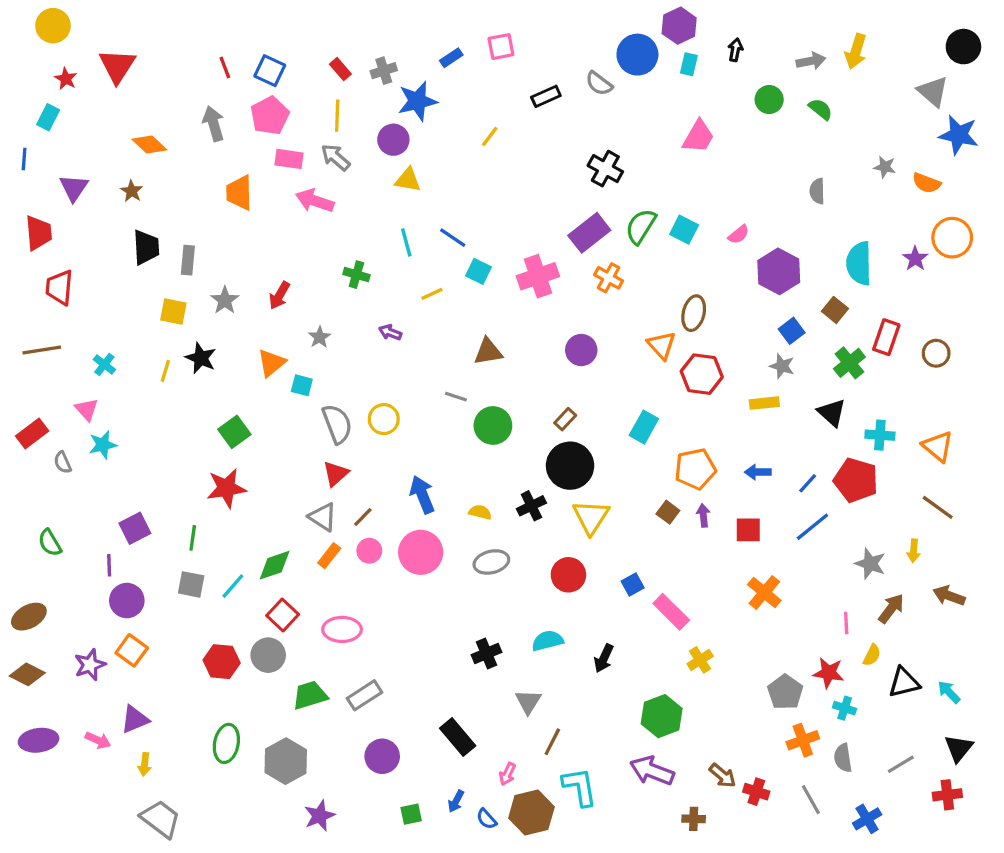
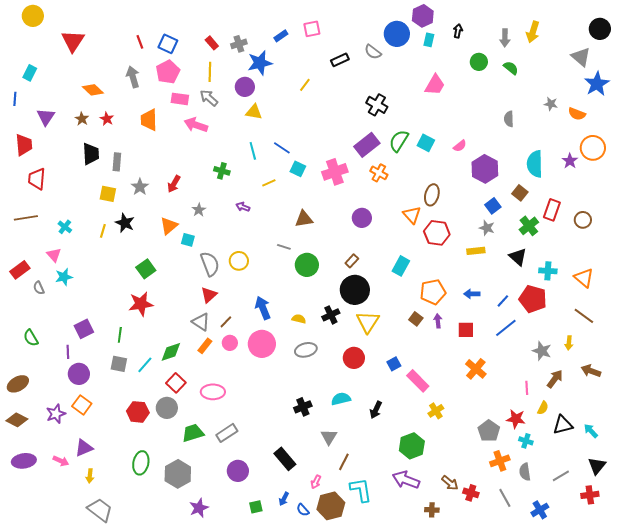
gray arrow: (811, 61) -> (505, 38), turned 102
red star: (66, 79) -> (107, 119), moved
blue star: (959, 135) -> (597, 84), turned 30

